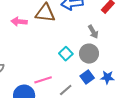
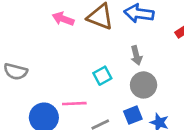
gray arrow: (93, 32) -> (136, 55), moved
cyan square: (66, 54) -> (102, 76), moved

